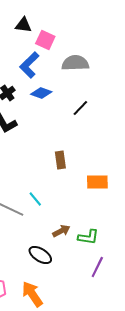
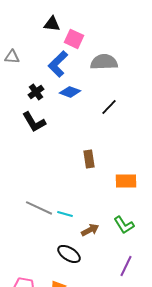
cyan line: (35, 199) -> (65, 214), moved, turned -35
green L-shape: (88, 237) -> (124, 225), moved, turned 50

